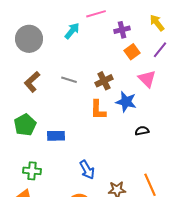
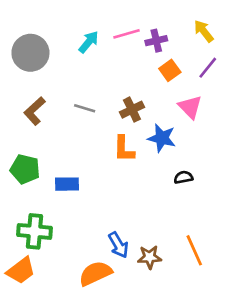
pink line: (96, 14) -> (127, 34), moved
green pentagon: (25, 125) -> (25, 169), turned -30
blue arrow: (87, 170) -> (118, 245), moved
green cross: (32, 171) -> (35, 231), size x1.4

